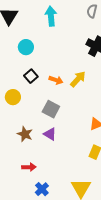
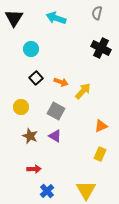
cyan arrow: (51, 16) -> (56, 18), turned -66
yellow arrow: (78, 79) -> (83, 91), moved
yellow circle: (13, 97) -> (21, 107), moved

